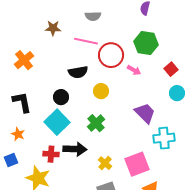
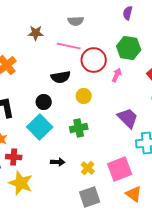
pink arrow: (134, 70) -> (117, 75), turned -96
green cross: (96, 123) -> (79, 128), turned 30
black arrow: (75, 149) -> (58, 162), moved, size x0.6
red cross: (51, 154) -> (14, 157), moved

